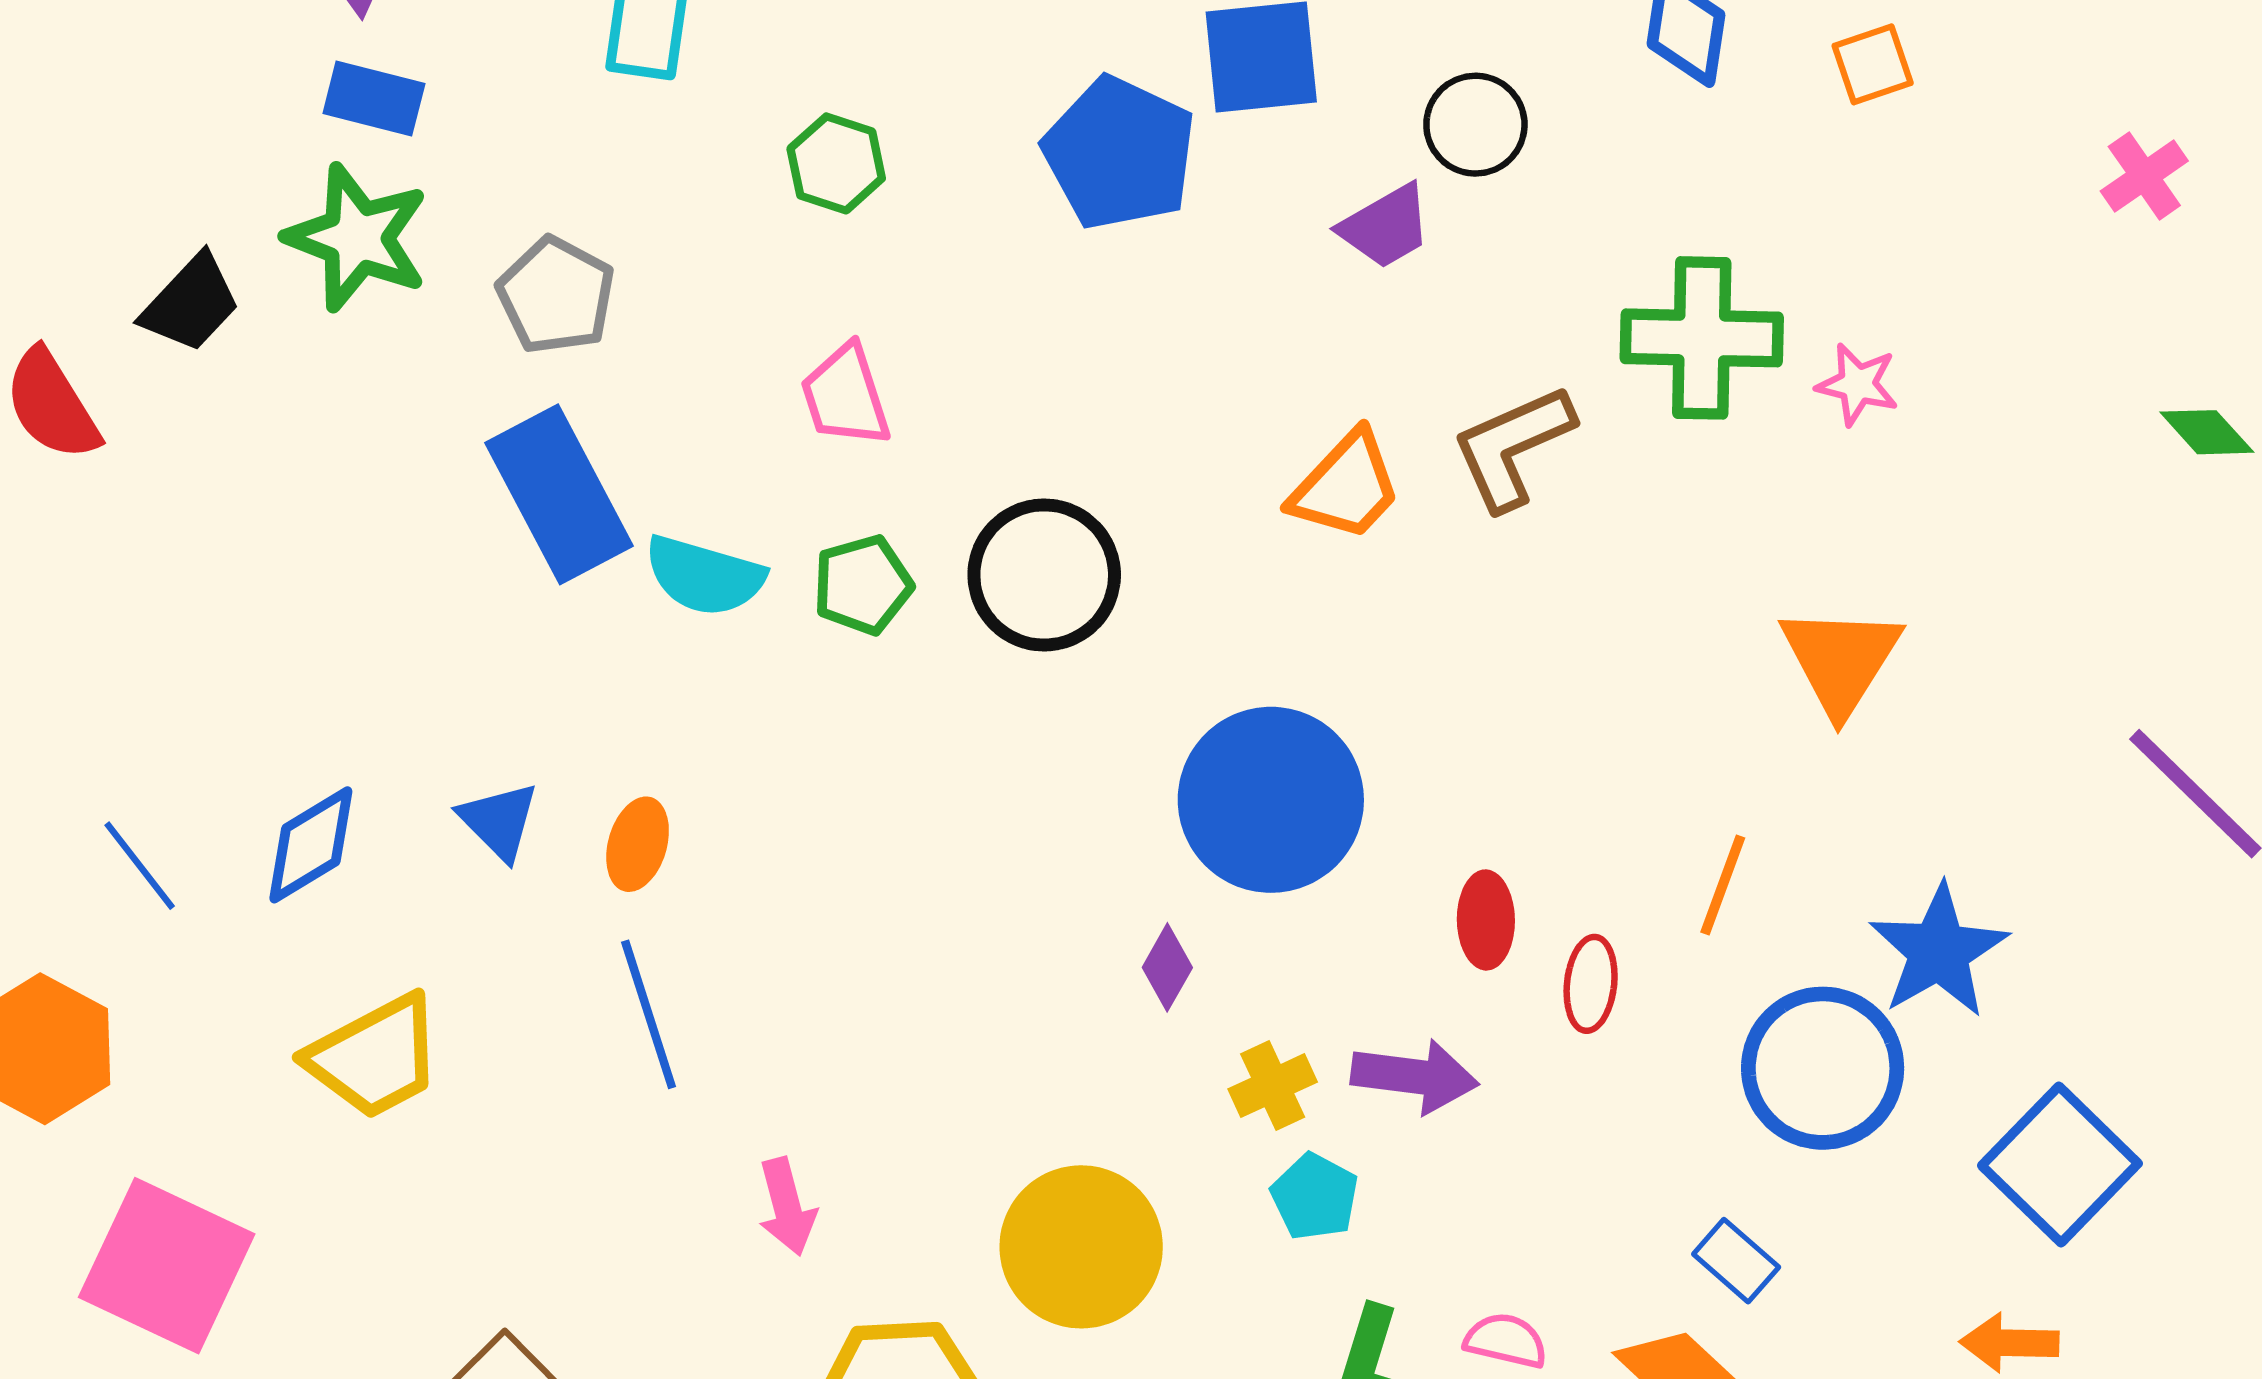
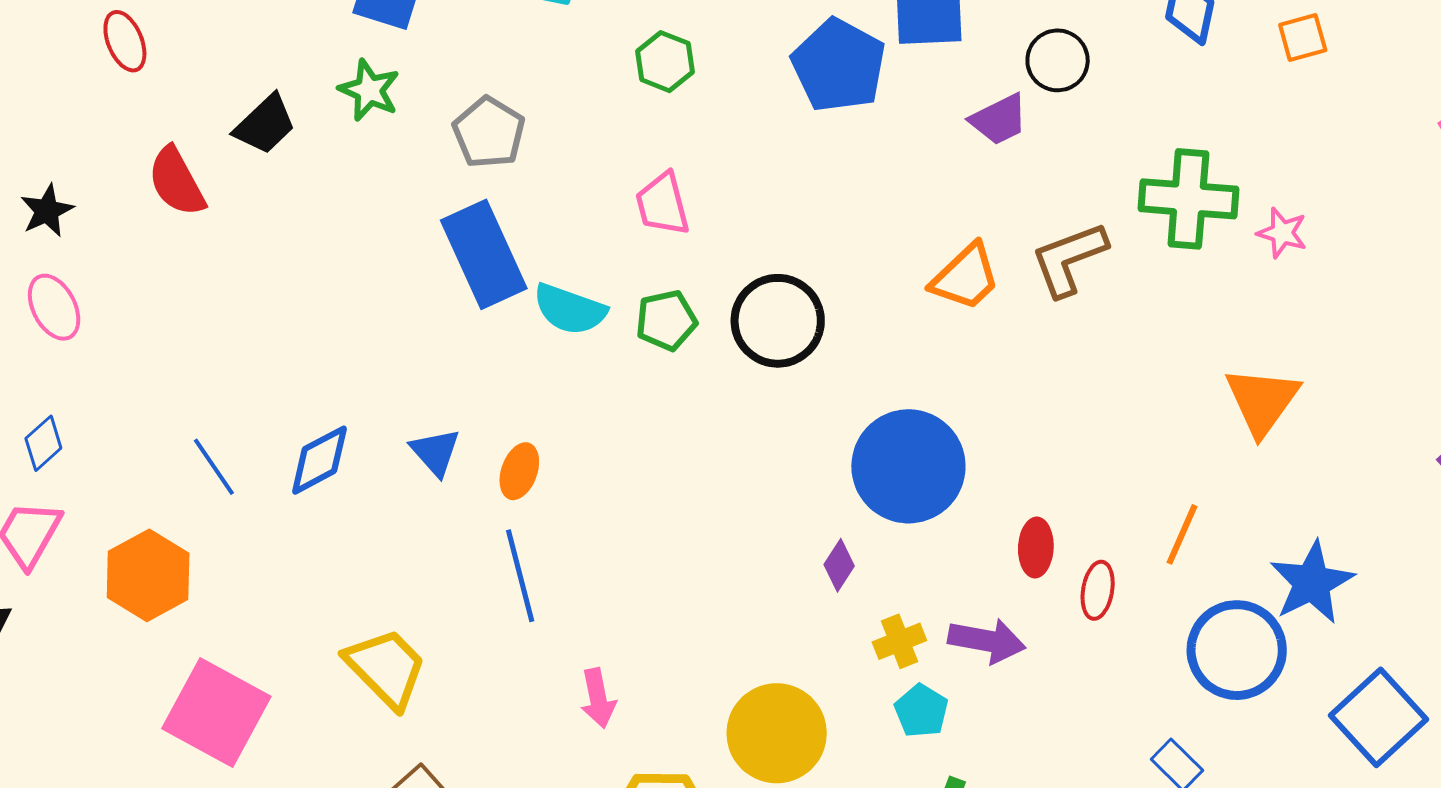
green star: (357, 238) -> (369, 90), size x0.7
yellow trapezoid: (375, 1057) -> (386, 668), moved, turned -110

